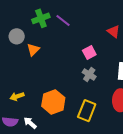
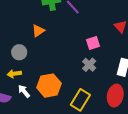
gray circle: (17, 36) -> (19, 52), moved
white arrow: (30, 123) -> (24, 91), moved

